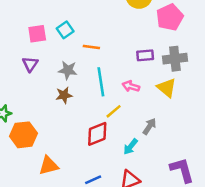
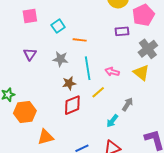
pink square: (37, 34) -> (30, 16), moved
purple rectangle: (145, 55) -> (122, 31), moved
gray cross: (175, 59) -> (148, 49), turned -30
brown star: (64, 95) -> (69, 83), moved
red diamond: (97, 134) -> (72, 105), moved

